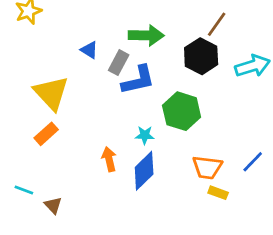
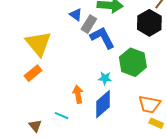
blue triangle: (89, 50) -> (76, 15), moved
blue L-shape: (138, 80) -> (102, 38), turned -108
cyan line: (24, 190) -> (61, 116), moved

